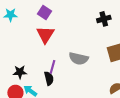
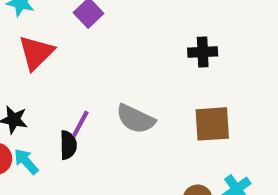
red triangle: (45, 35) -> (36, 53), moved

